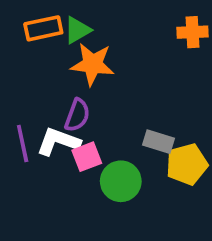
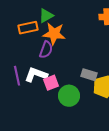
orange rectangle: (43, 28) -> (28, 28), moved
purple semicircle: (77, 115) -> (46, 50), moved

